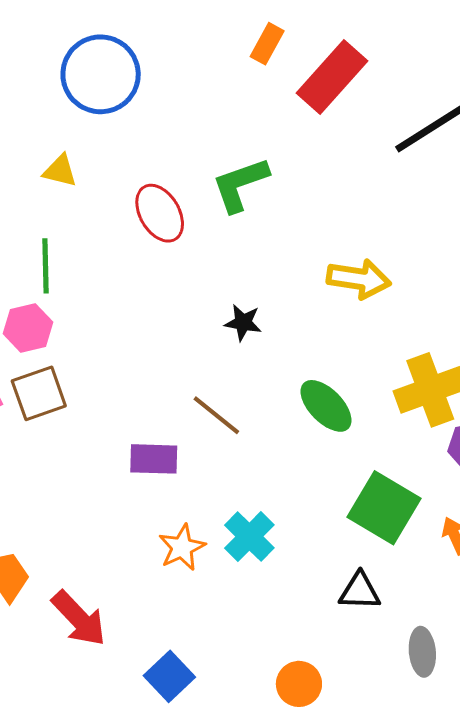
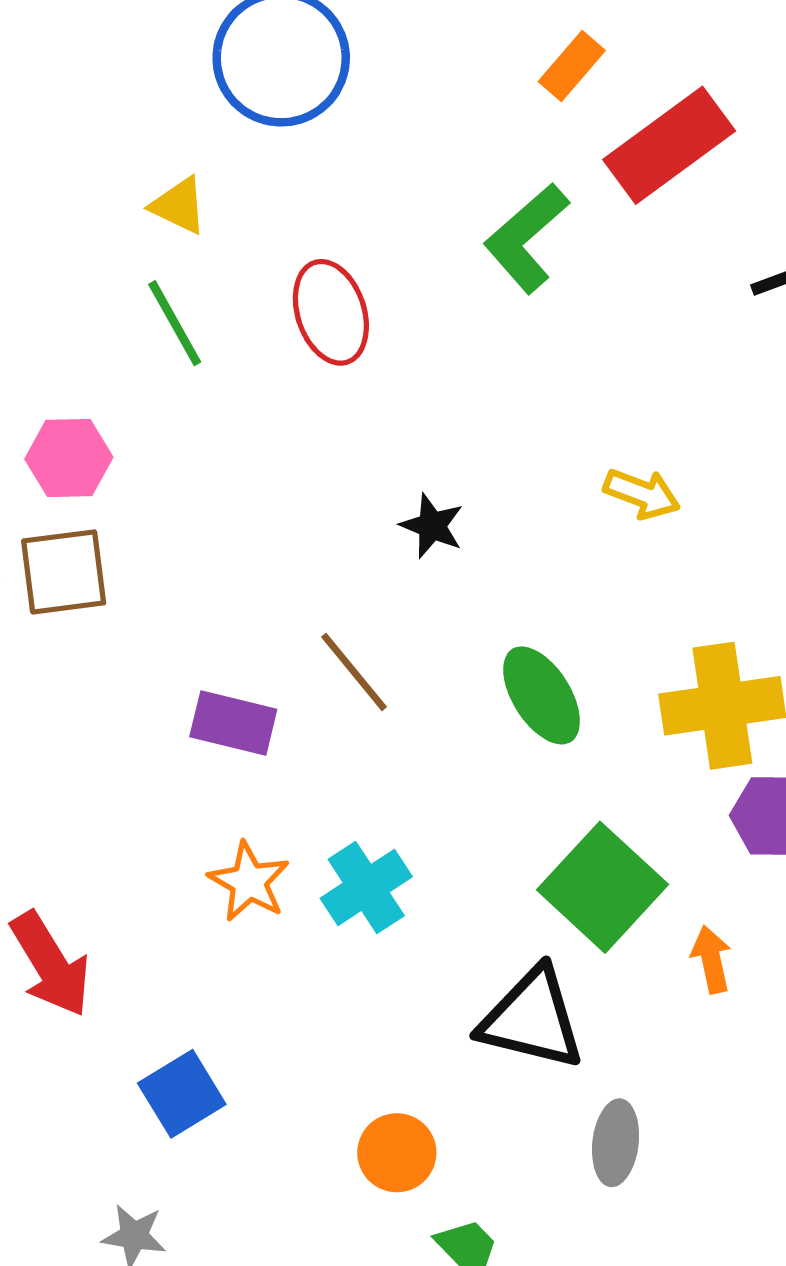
green L-shape: (240, 184) -> (526, 238), moved, turned -34
green line: (45, 266) -> (175, 323), moved, turned -40
yellow arrow: (359, 279) -> (642, 494), size x0.7
orange star: (182, 547) -> (249, 882), turned -30
black triangle: (360, 591) -> (532, 1019), size x1.5

